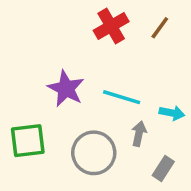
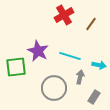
brown line: (160, 28) -> (91, 24), moved
green square: (28, 141) -> (16, 67), moved

